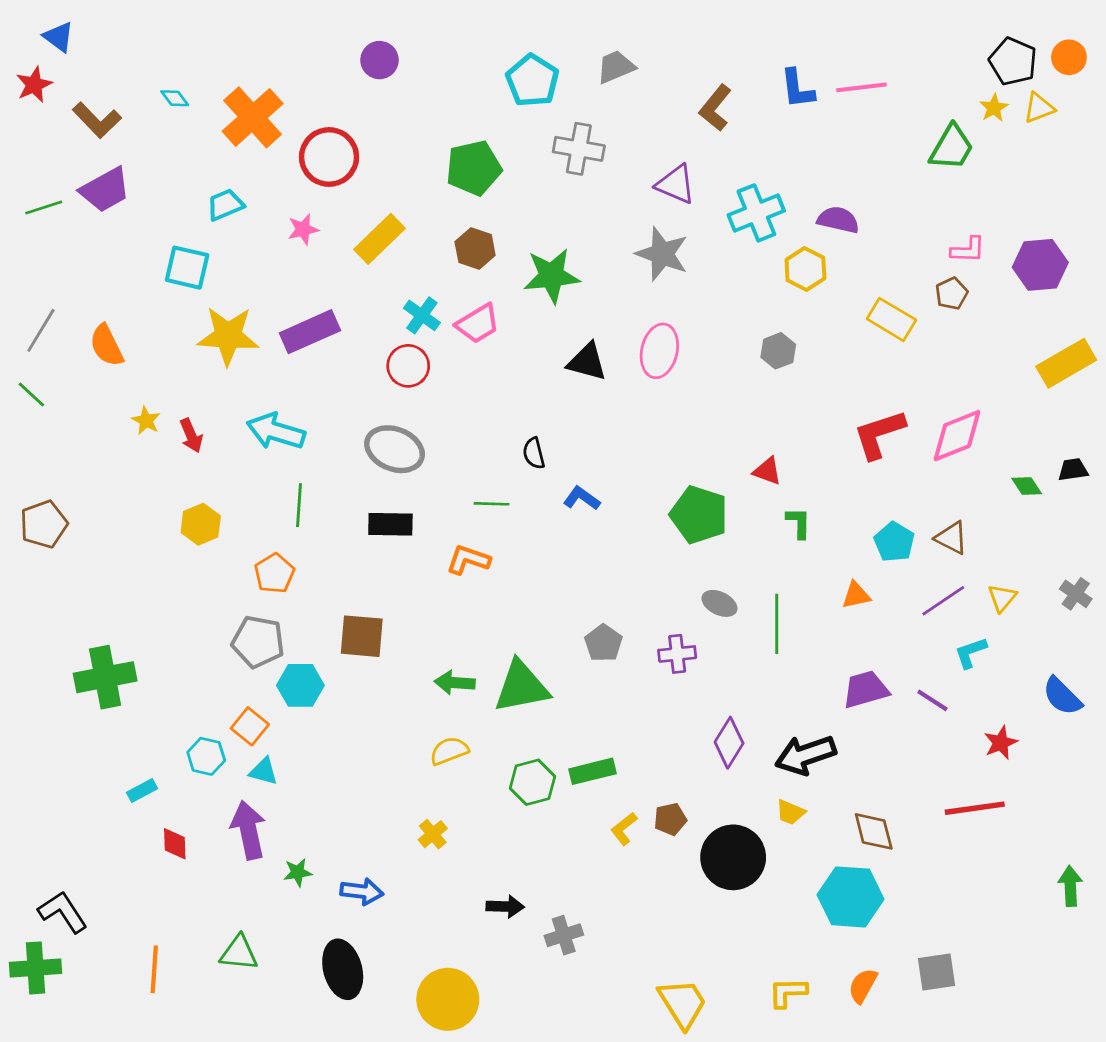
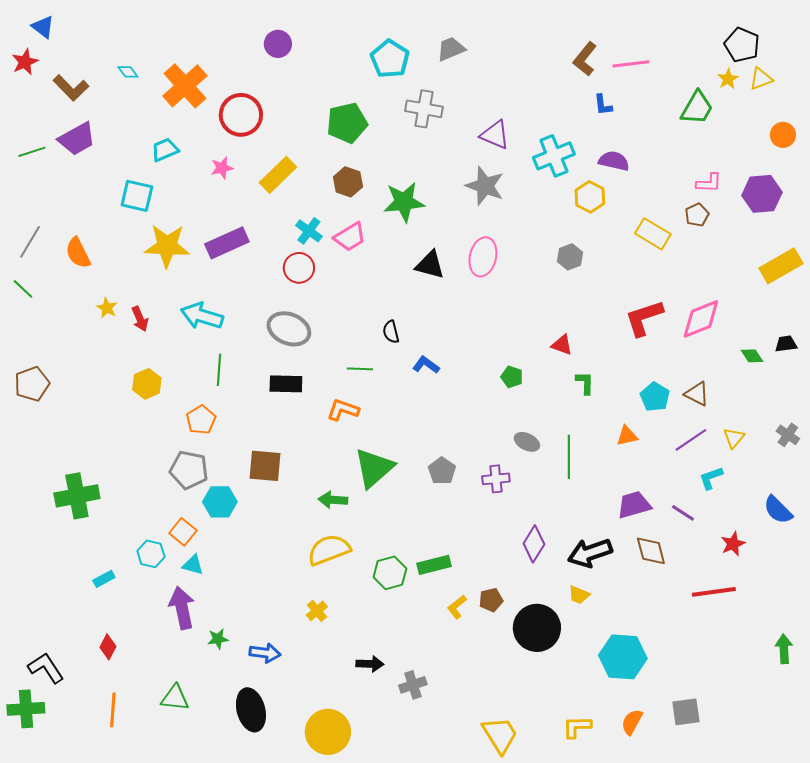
orange circle: (1069, 57) -> (783, 135), moved
blue L-shape: (797, 89) -> (603, 105), moved, size x0.7
brown L-shape: (715, 108) -> (585, 59), moved
green pentagon: (699, 515) -> (512, 377), size x0.5
green triangle: (522, 687) -> (374, 468), moved, turned -30
yellow semicircle: (449, 751) -> (329, 550), size x1.5
brown diamond: (874, 831) -> (651, 551), moved
red diamond: (175, 844) -> (108, 647), moved, turned 30

